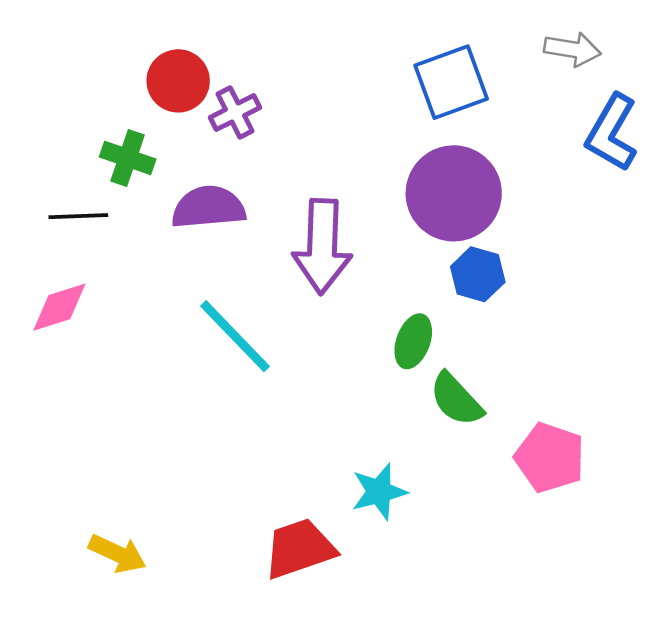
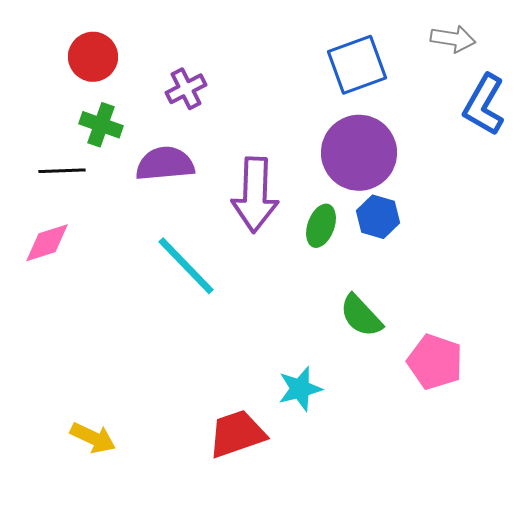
red circle: (178, 81) -> (93, 57), moved
green ellipse: (413, 341) -> (321, 226), moved

